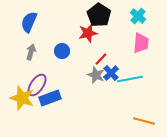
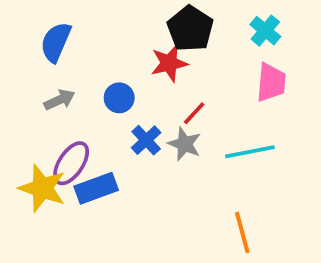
gray arrow: (31, 52) -> (60, 100), turned 49
blue cross: (111, 73) -> (146, 140), moved
orange line: (144, 121) -> (242, 232), moved, turned 60

